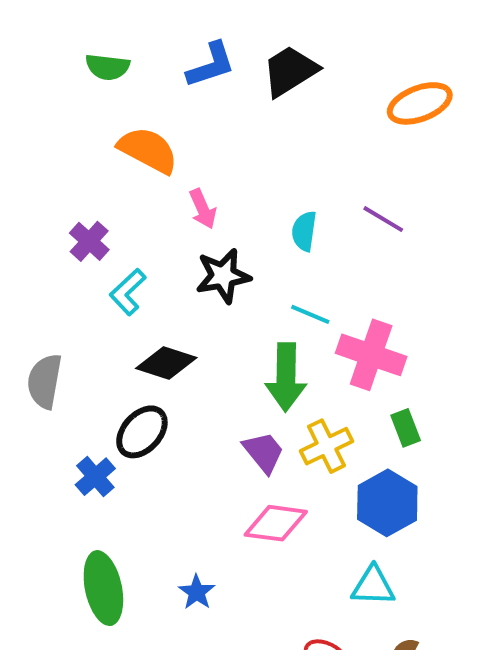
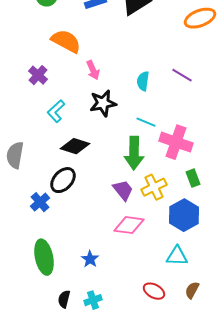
purple cross: (89, 241) -> (38, 75), moved

